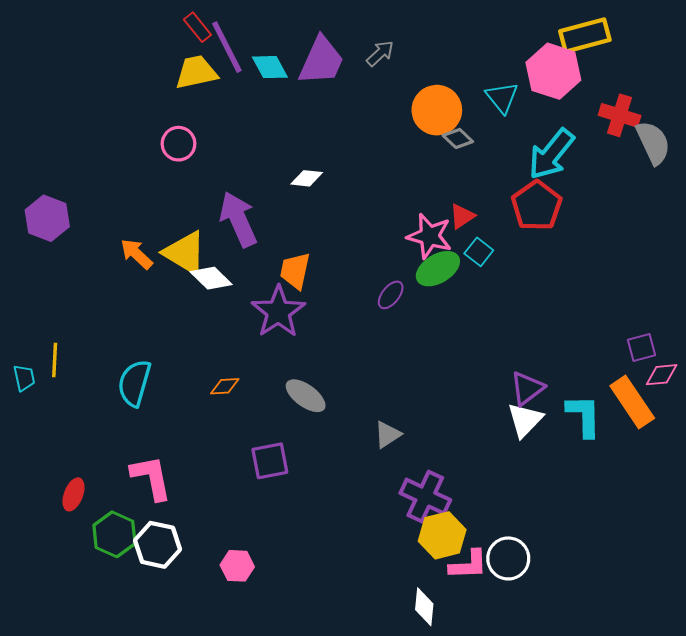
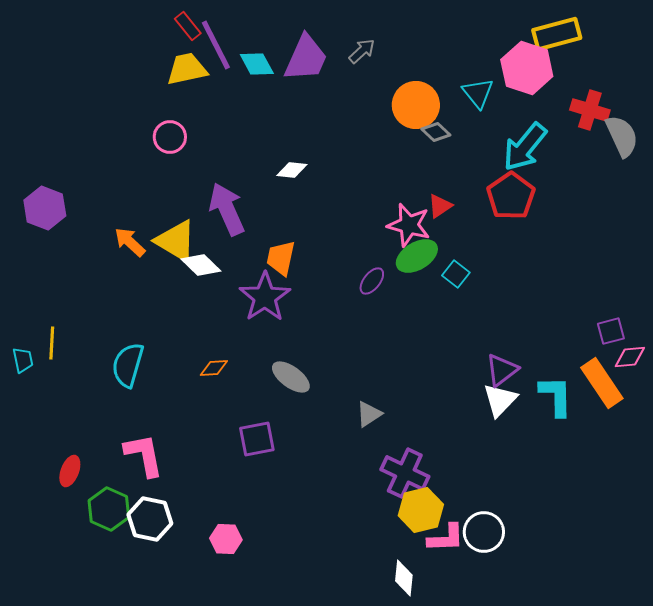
cyan square: (479, 252) -> (456, 274), moved

